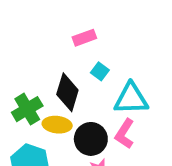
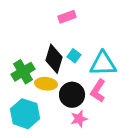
cyan square: (100, 71) -> (74, 56), moved

